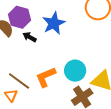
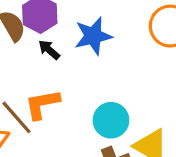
orange L-shape: (46, 77) -> (42, 104), moved

